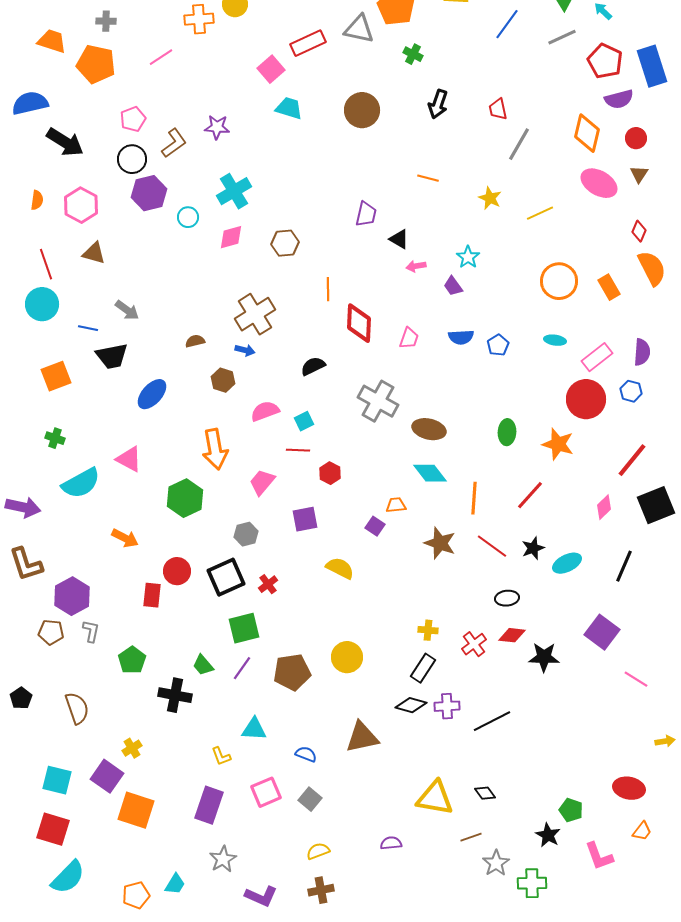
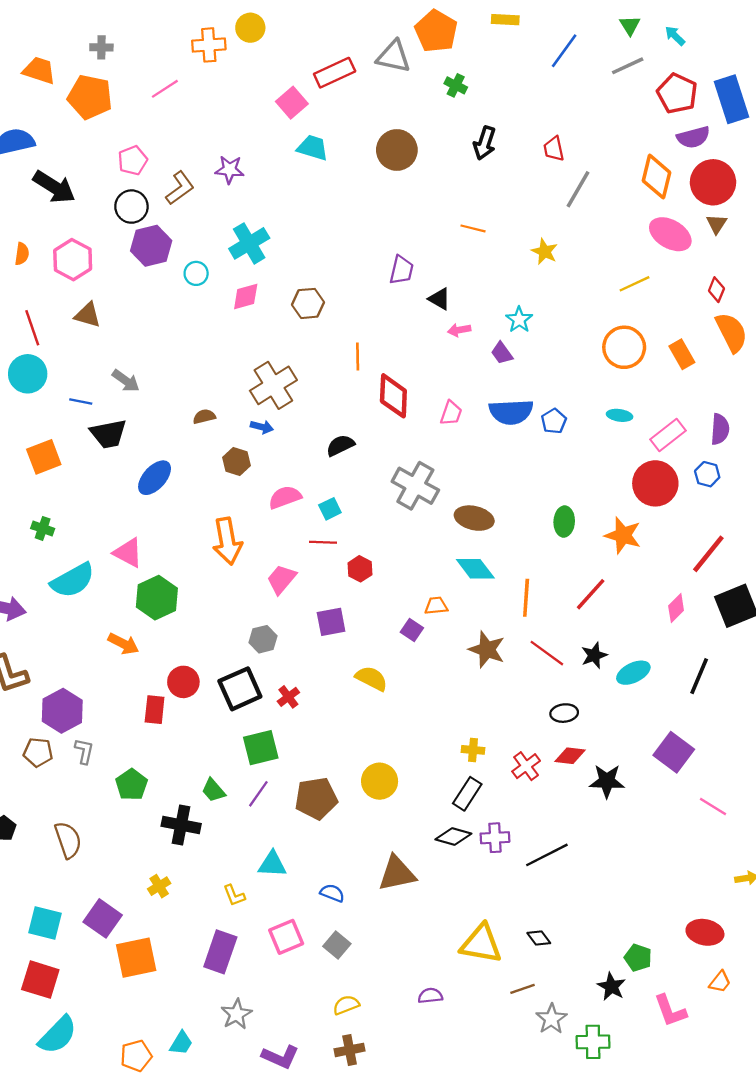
red circle: (636, 138) -> (713, 182), size x1.8
yellow line: (540, 213) -> (635, 284), moved
blue semicircle: (461, 337) -> (511, 412), size x1.5
green hexagon: (185, 498) -> (157, 598), moved
yellow cross: (132, 748) -> (159, 886), moved
orange square: (136, 810) -> (136, 958), turned -30

